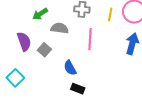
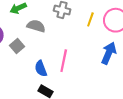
pink line: (90, 39) -> (64, 61), moved

